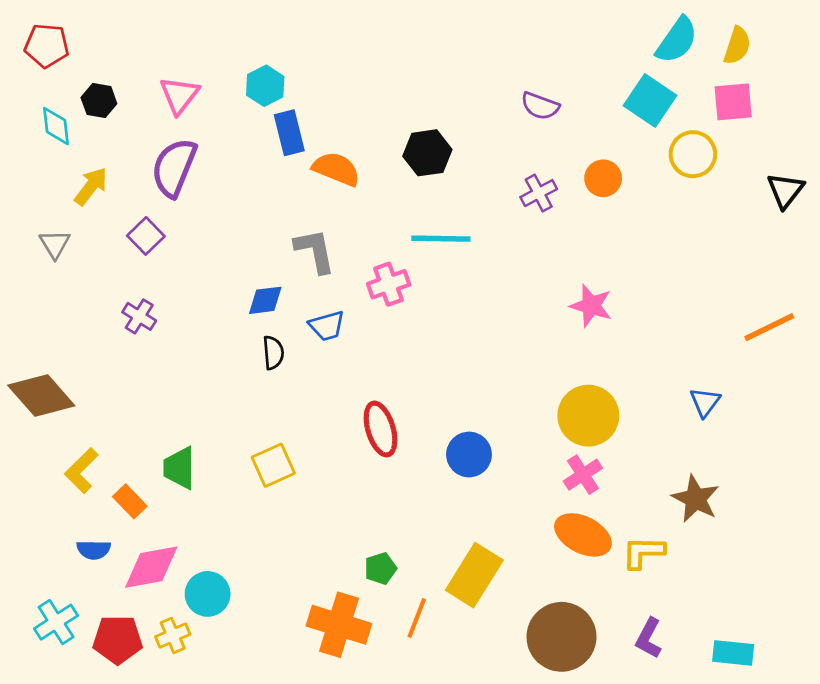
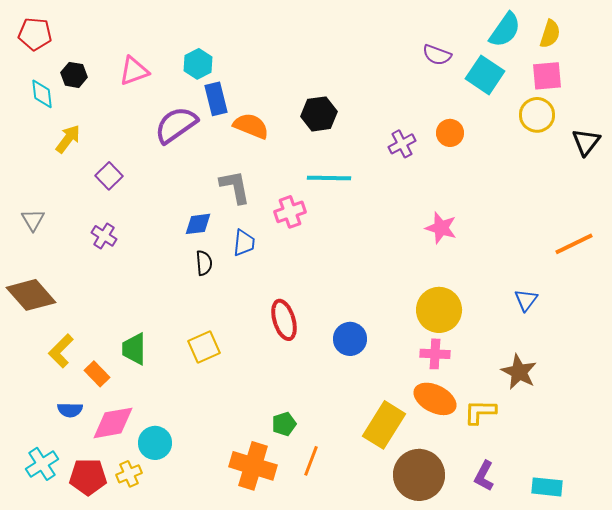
pink triangle: (179, 95) -> (134, 71), turned 32
purple semicircle: (540, 106) -> (437, 55), moved
yellow circle: (693, 154) -> (537, 115), moved
purple semicircle: (174, 168) -> (176, 125), moved, turned 33
gray triangle: (55, 244) -> (33, 220), moved
blue trapezoid: (327, 326) -> (244, 243), turned -68
pink cross: (583, 475) -> (435, 354), turned 36
yellow rectangle: (474, 575) -> (384, 425), moved

